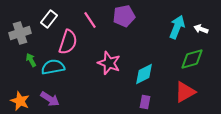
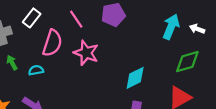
pink star: (109, 63) -> (86, 53), moved
cyan semicircle: (53, 67) -> (36, 70), size x0.6

